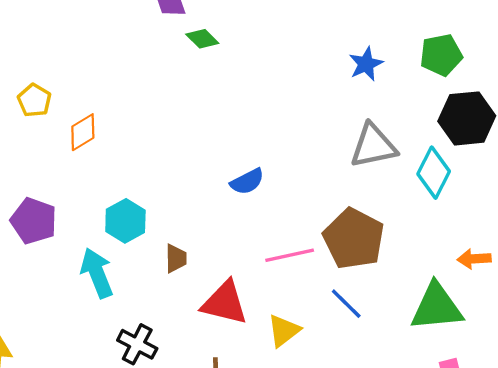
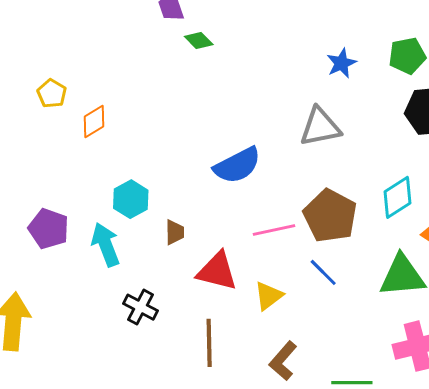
gray triangle: (373, 146) -> (320, 127), moved
cyan diamond: (434, 173) -> (398, 197), moved, turned 30
blue semicircle: (247, 182) -> (237, 165), size x1.6
purple pentagon: (34, 221) -> (49, 229), moved

